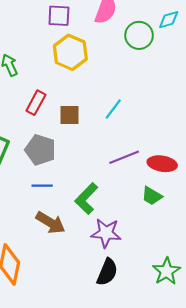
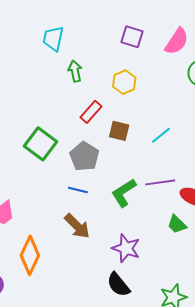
yellow hexagon: (70, 52) -> (124, 82), moved, size x0.7
green L-shape: (86, 199) -> (124, 193), moved
black semicircle: (107, 272) -> (118, 285), turned 104

